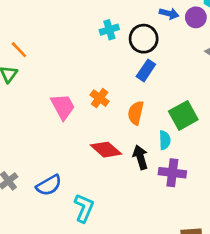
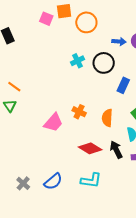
blue rectangle: (146, 70) -> (123, 85), moved
pink trapezoid: (63, 107) -> (53, 122), turned 80
cyan L-shape: (84, 208) -> (91, 180), moved, turned 85

